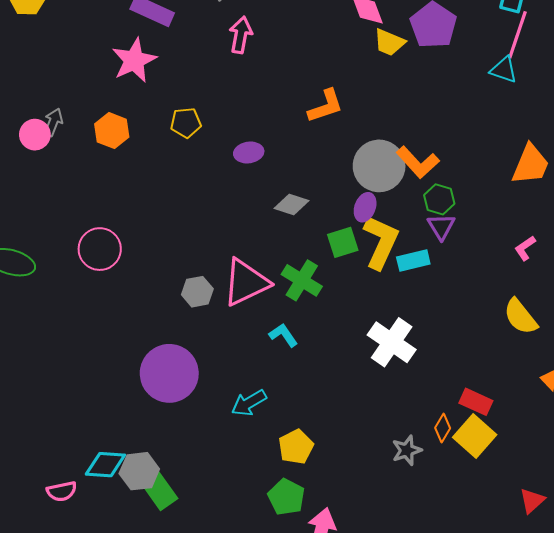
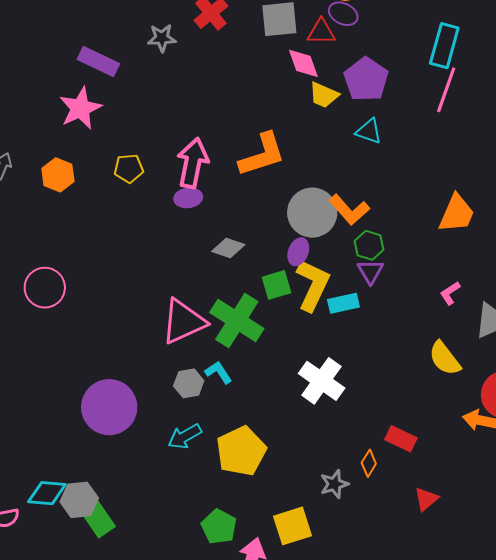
pink arrow: (241, 35) -> (193, 163), moved, size x1.4
cyan triangle: (504, 70) -> (369, 131), moved
orange L-shape: (326, 106) -> (262, 155), size x1.4
green cross: (302, 280) -> (237, 320), size x1.4
gray hexagon: (197, 292) -> (189, 383), moved
yellow square: (475, 436) -> (292, 526), moved, turned 30
yellow pentagon: (296, 447) -> (241, 451), moved, size x1.5
red triangle: (532, 501) -> (426, 499), moved

